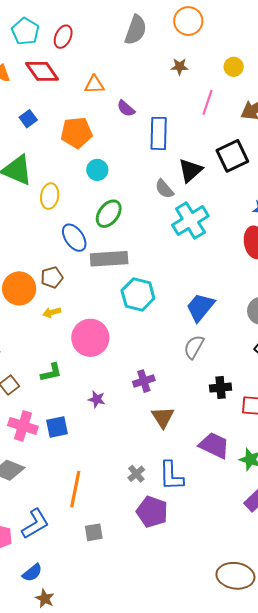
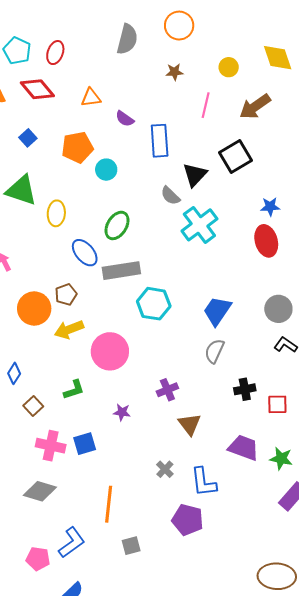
cyan circle: (97, 170) -> (106, 170), moved
yellow arrow: (52, 312) -> (69, 330), size x1.6
gray cross: (136, 474) -> (165, 469), moved

